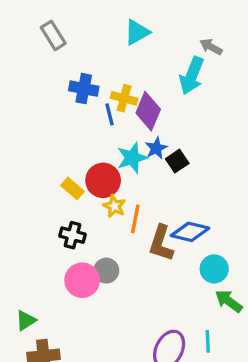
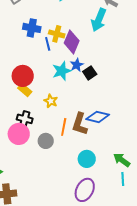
red circle: (103, 180) -> (23, 76), moved
orange line: (135, 219) -> (64, 127), moved
cyan circle: (214, 269) -> (87, 159), moved
pink circle: (82, 280) -> (19, 134), moved
cyan line: (208, 341) -> (123, 179), moved

